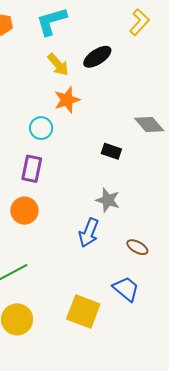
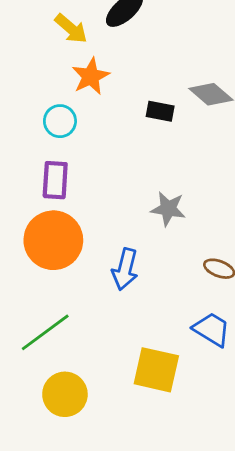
black rectangle: (111, 151) -> (160, 111), moved
orange circle: (24, 211) -> (53, 240), size x1.5
blue arrow: (89, 233) -> (125, 269), moved

